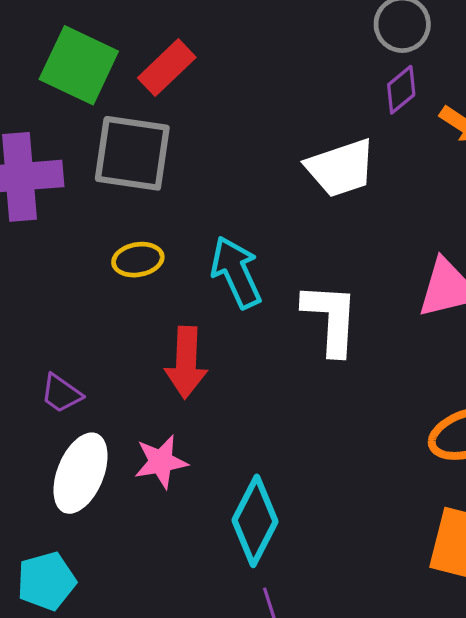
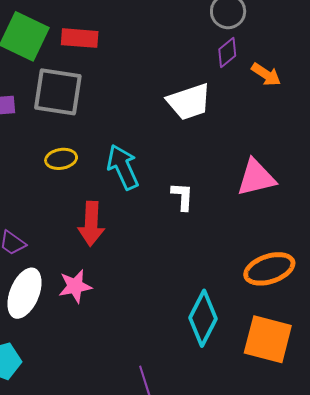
red rectangle: (167, 68) -> (80, 38), turned 48
white L-shape: (331, 319) -> (182, 196), size x0.6
cyan diamond: (255, 521) -> (203, 318), moved

